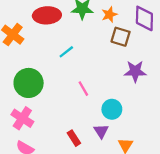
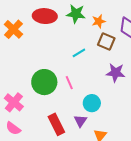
cyan line: (66, 52) -> (79, 53), moved
green circle: (29, 83) -> (44, 82), moved
red rectangle: (74, 138) -> (56, 124), size x1.5

